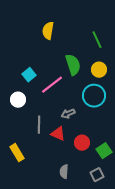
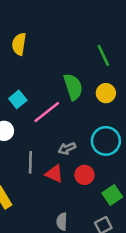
yellow semicircle: (48, 31) -> (19, 44), moved
cyan circle: (94, 96) -> (106, 141), moved
red circle: (82, 143) -> (84, 175), moved

